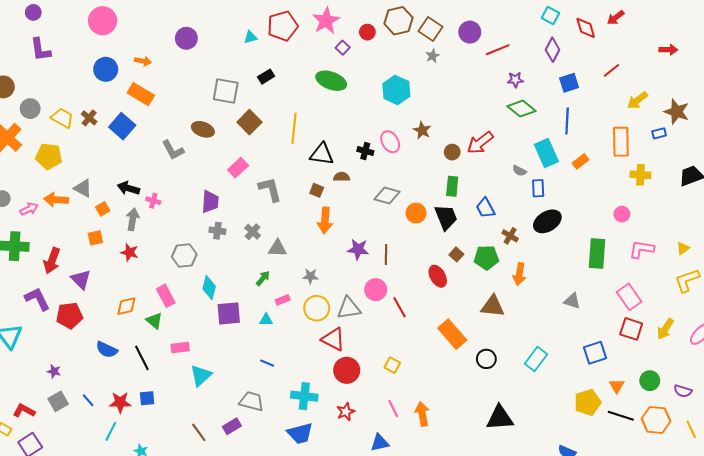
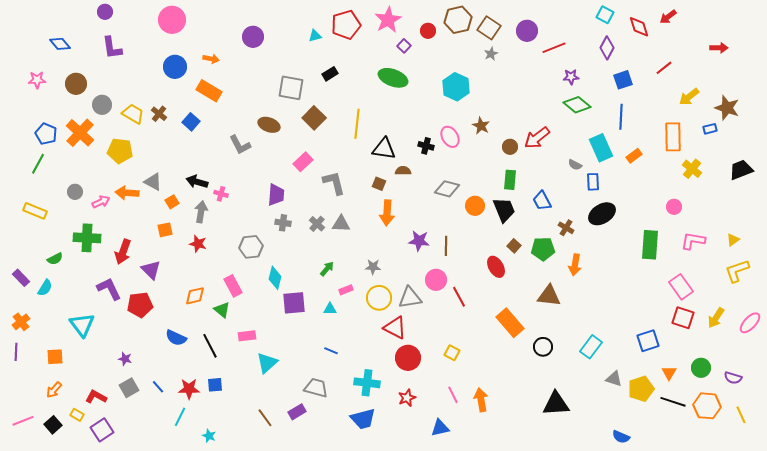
blue square: (122, 126) -> (191, 122), size x0.7
yellow cross: (640, 175) -> (692, 169), turned 36
gray triangle: (277, 248) -> (341, 224), moved
gray triangle: (572, 301) -> (614, 379), moved

